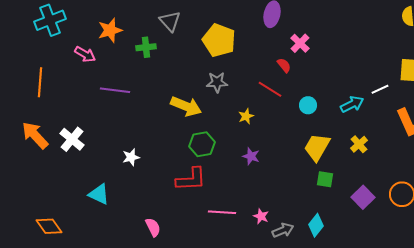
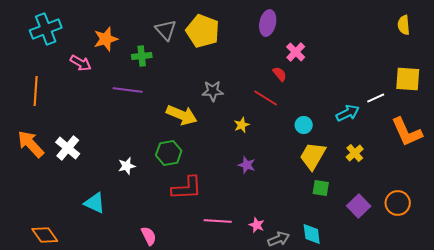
yellow pentagon: (219, 40) -> (203, 31), moved
purple line: (115, 90) -> (128, 90), moved
cyan circle: (308, 105) -> (304, 125), moved
green hexagon: (202, 144) -> (169, 153), moved
cyan diamond: (316, 225) -> (312, 234), turned -45

